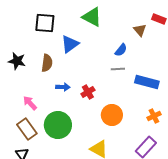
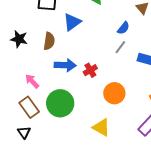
gray line: (118, 69) -> (120, 47), turned -48
blue arrow: (63, 87) -> (65, 65), size x1.5

